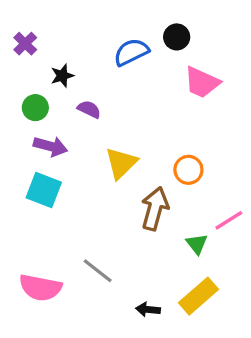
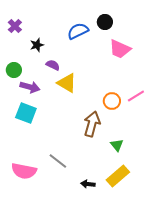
green circle: (35, 108) -> (14, 70), moved
yellow triangle: (121, 163) -> (67, 83), moved, turned -45
pink line: (229, 220) -> (136, 96), moved

